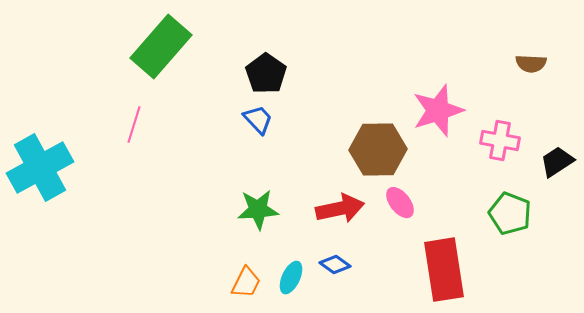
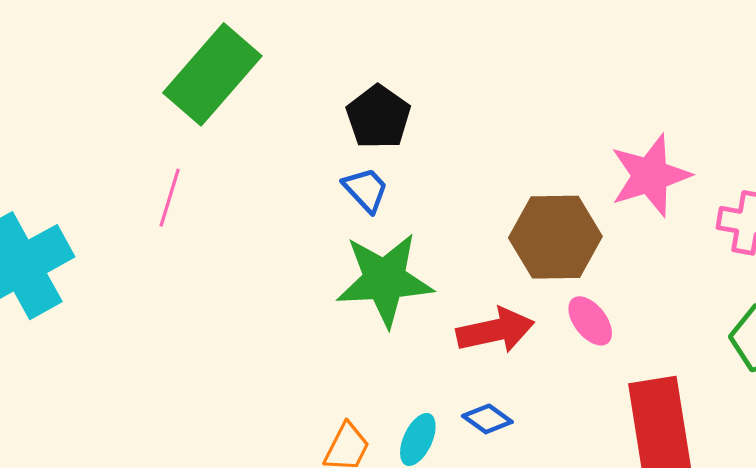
green star: (258, 210) -> (385, 280), moved, size x1.5

